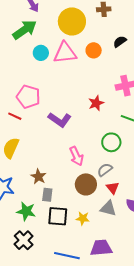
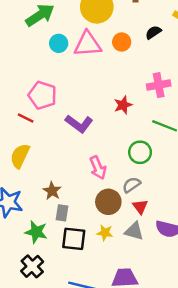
yellow star: (83, 218) -> (105, 233), moved

